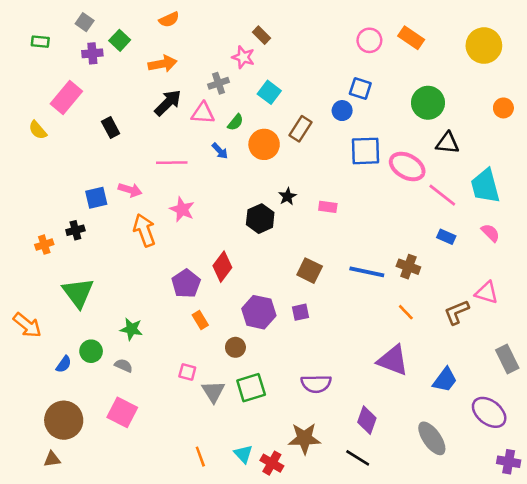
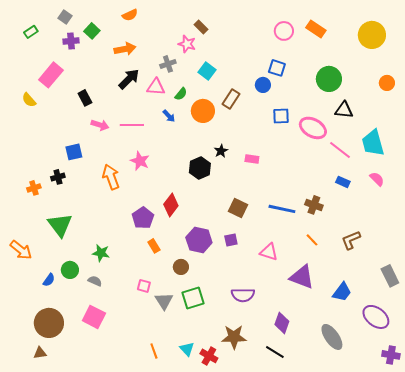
green rectangle: (40, 42) -> (31, 32), turned -40
blue square: (366, 151) -> (281, 116), size x0.7
pink arrow: (130, 190) -> (100, 125), moved
pink triangle: (486, 293) -> (269, 252), moved

